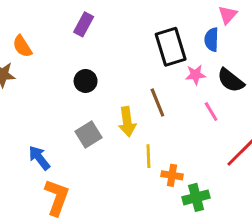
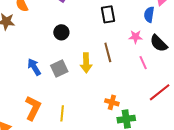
black rectangle: (171, 47) -> (108, 14), moved, size x0.7
yellow line: (148, 156) -> (62, 113), moved
blue arrow: (39, 158) -> (34, 67), moved

